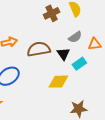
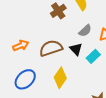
yellow diamond: (58, 82) -> (60, 78), moved, turned -45

